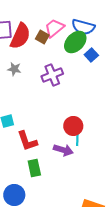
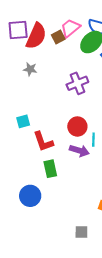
brown square: (42, 37) -> (58, 37), turned 32
purple cross: (52, 75) -> (77, 83), moved
red circle: (73, 126) -> (77, 126), moved

